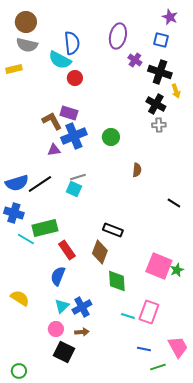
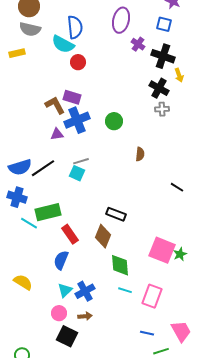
cyan line: (128, 316) -> (125, 290), moved

